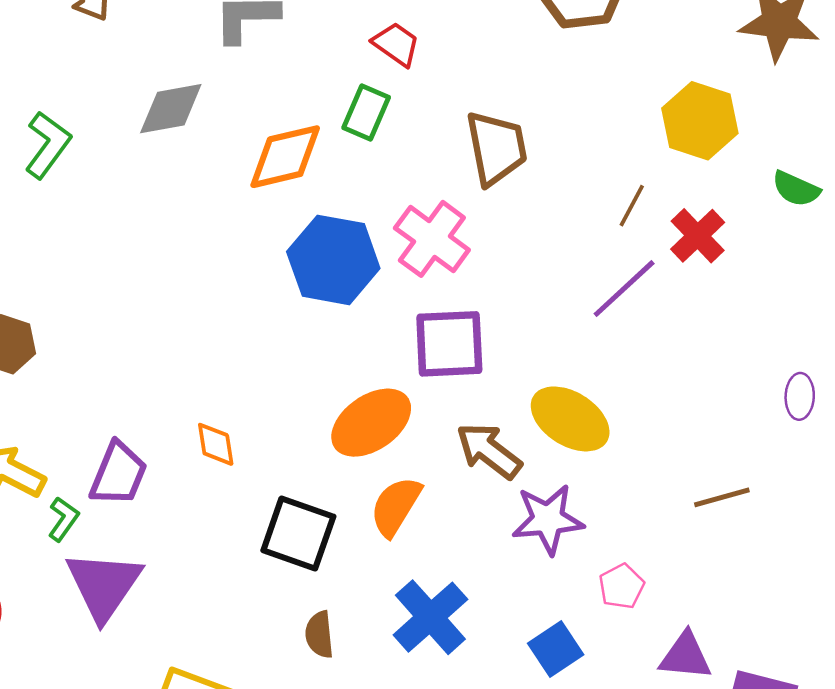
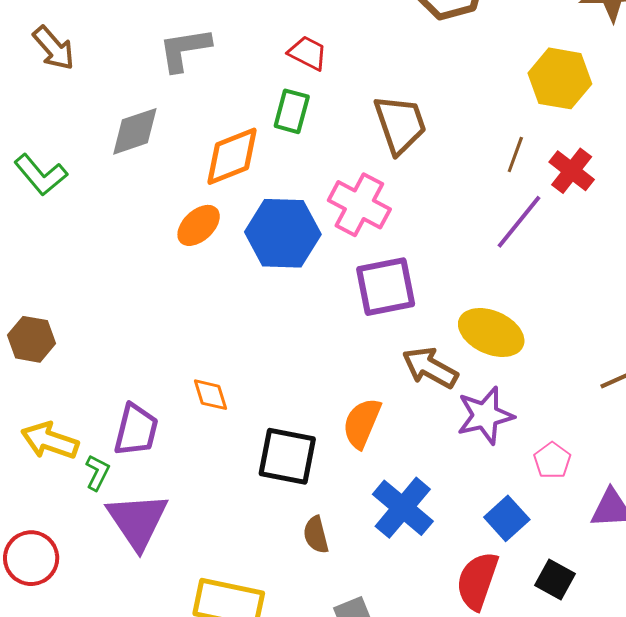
green L-shape: (48, 145) -> (41, 175), turned 112
orange ellipse: (371, 423) -> (199, 225), moved, size x0.7

